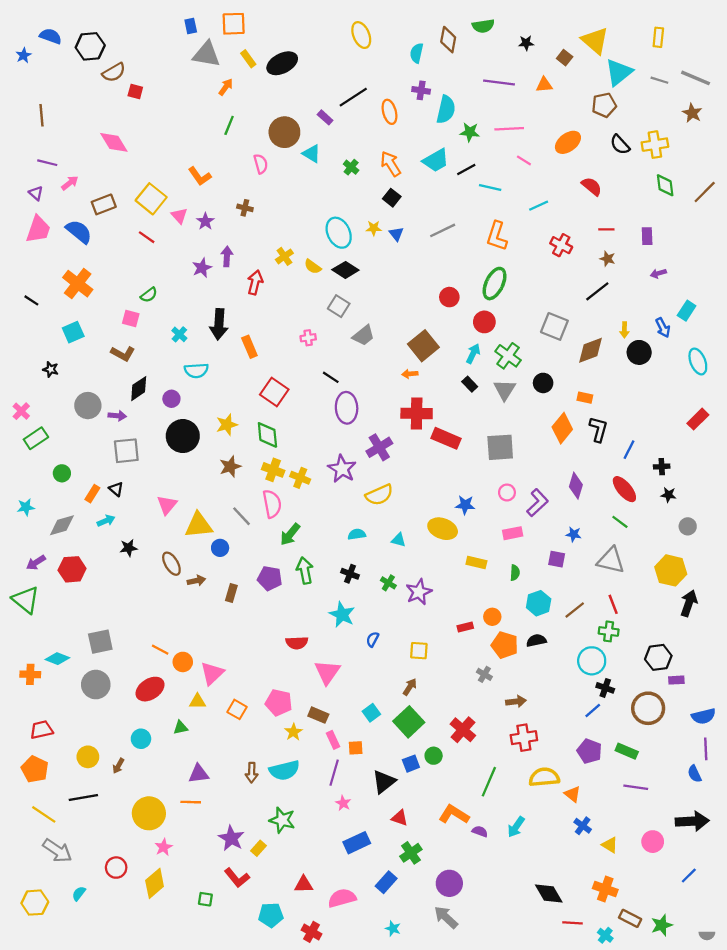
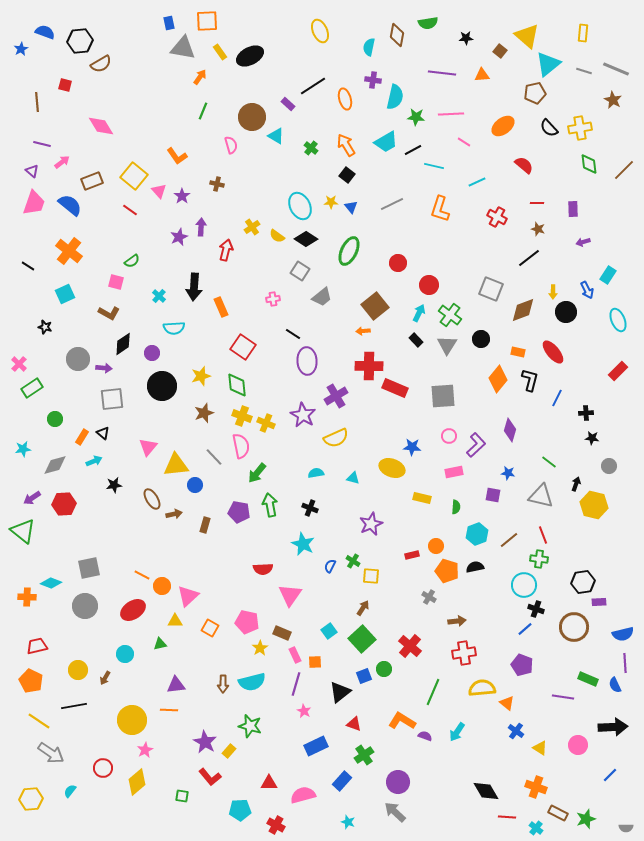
red square: (135, 92) -> (65, 85), moved
green ellipse: (495, 284) -> (349, 251), moved
red ellipse: (624, 489) -> (553, 352), moved
green cross: (388, 583) -> (353, 561), moved
black arrow: (689, 603) -> (576, 484), moved, size x0.6
green rectangle: (627, 751) -> (588, 679), moved

